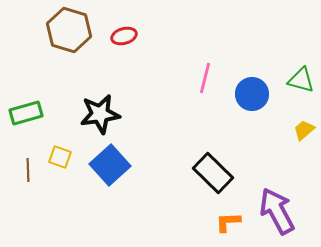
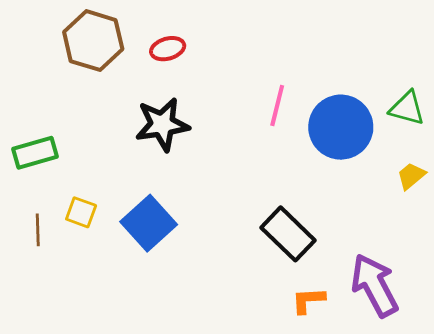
blue circle: (252, 94) -> (341, 127), size x1.4
black star: (100, 114) -> (162, 124), moved

